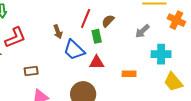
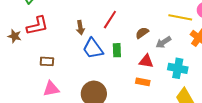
brown semicircle: (108, 21) -> (142, 33), moved
green rectangle: (97, 36) -> (117, 50), moved
red triangle: (97, 62) -> (146, 61), moved

